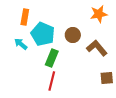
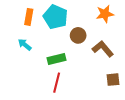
cyan pentagon: (43, 34) -> (55, 17), moved
green rectangle: (52, 58) -> (57, 59), turned 54

